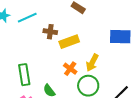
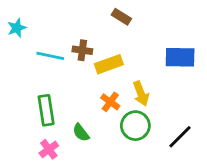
cyan line: (27, 18) -> (50, 56), moved, turned 36
yellow arrow: (92, 63) -> (141, 94), turned -48

